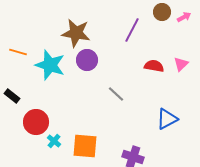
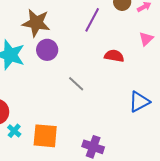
pink triangle: (181, 64) -> (146, 39), moved
blue triangle: (167, 119) -> (139, 102), moved

